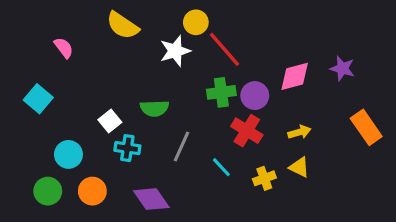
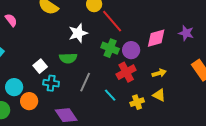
white star: (175, 51) -> (78, 33), moved
green cross: (221, 92) -> (110, 48), turned 30
red cross: (247, 131) -> (126, 72), turned 30
orange circle: (92, 191) -> (29, 101), moved

